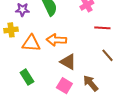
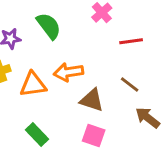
brown line: (108, 55) -> (130, 84), moved
brown arrow: (91, 83) -> (148, 118), moved

